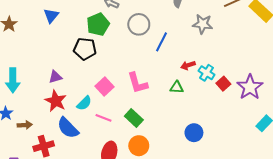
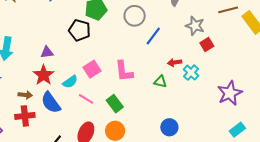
red square: (223, 84) -> (207, 45), moved
brown arrow: (25, 125) -> (25, 95), moved

